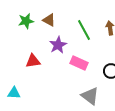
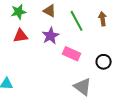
brown triangle: (49, 20) -> (50, 11), moved
red triangle: (33, 61) -> (21, 36), moved

